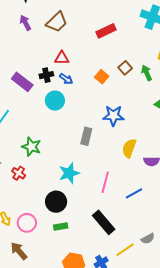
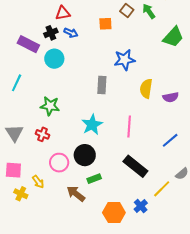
orange square: (102, 77) -> (105, 24), turned -32
cyan circle: (55, 101) -> (54, 59), moved
blue line: (134, 193) -> (170, 140), moved
pink circle: (27, 223) -> (59, 163), moved
brown arrow: (19, 251) -> (76, 194), moved

